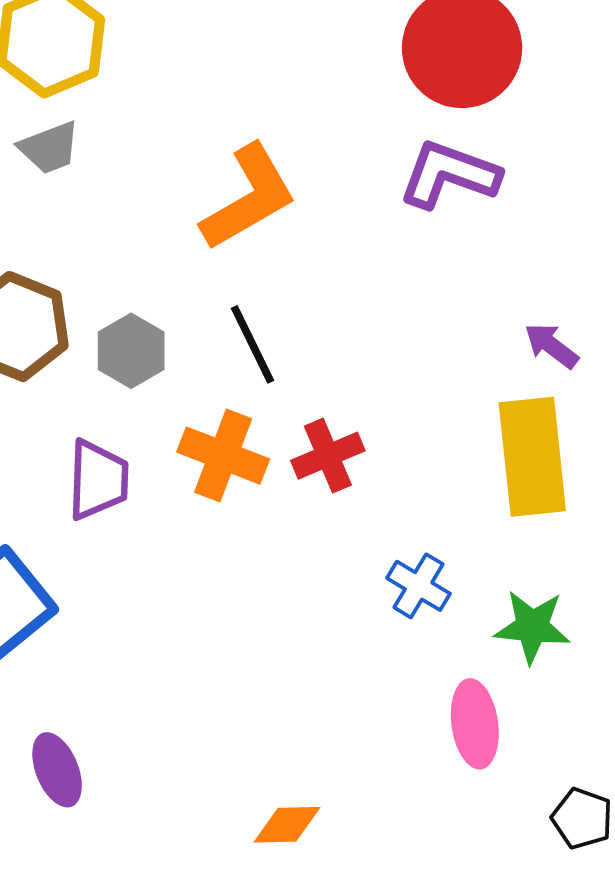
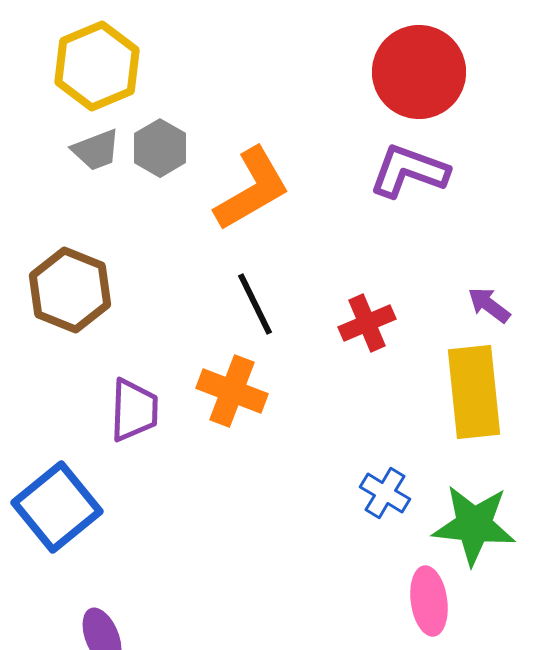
gray hexagon: (131, 351) -> (160, 148), moved
red cross: (328, 456) -> (367, 323), moved
green star: (532, 627) -> (474, 525), size x1.4

